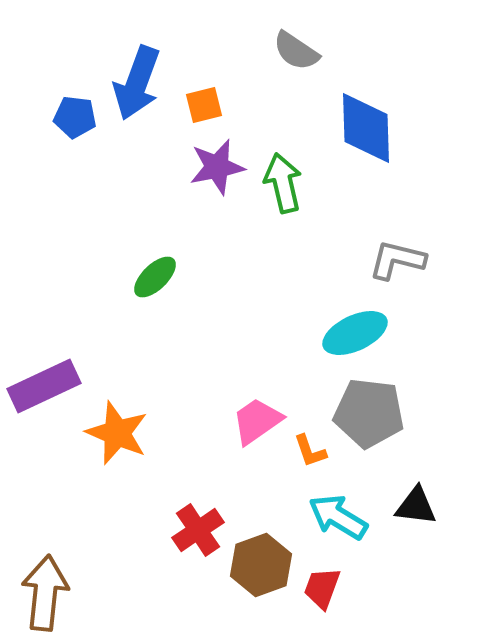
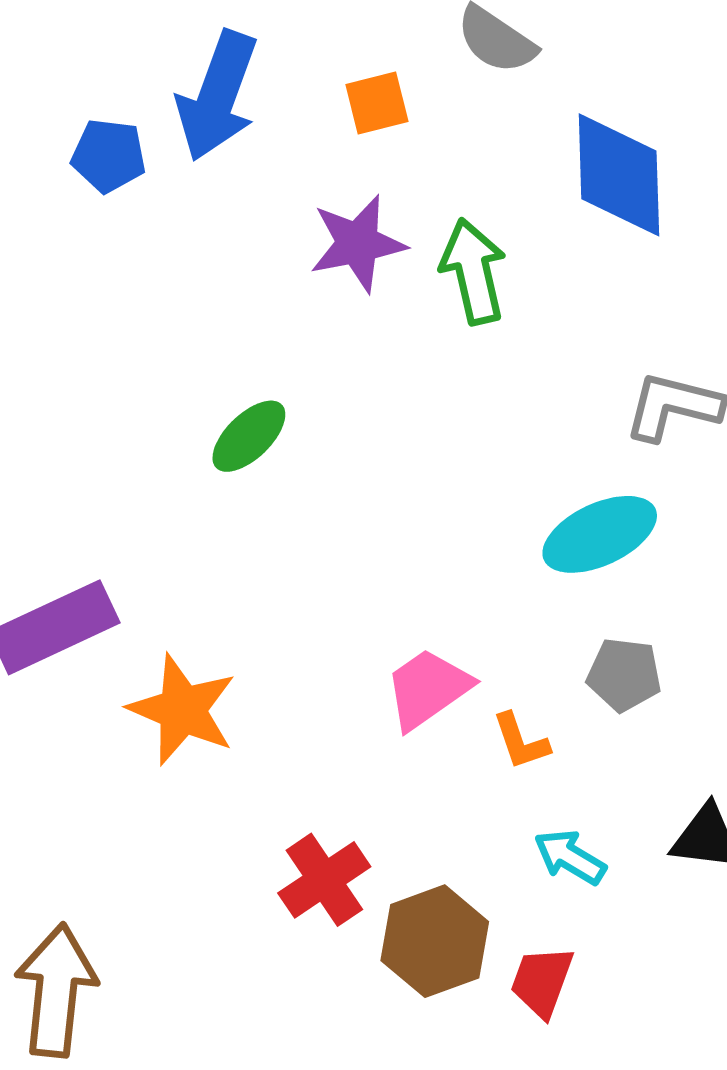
orange square: (204, 105) -> (377, 103), moved
gray pentagon: (369, 413) -> (624, 675), size x0.6
cyan arrow: (338, 517) -> (570, 857), size x0.7

